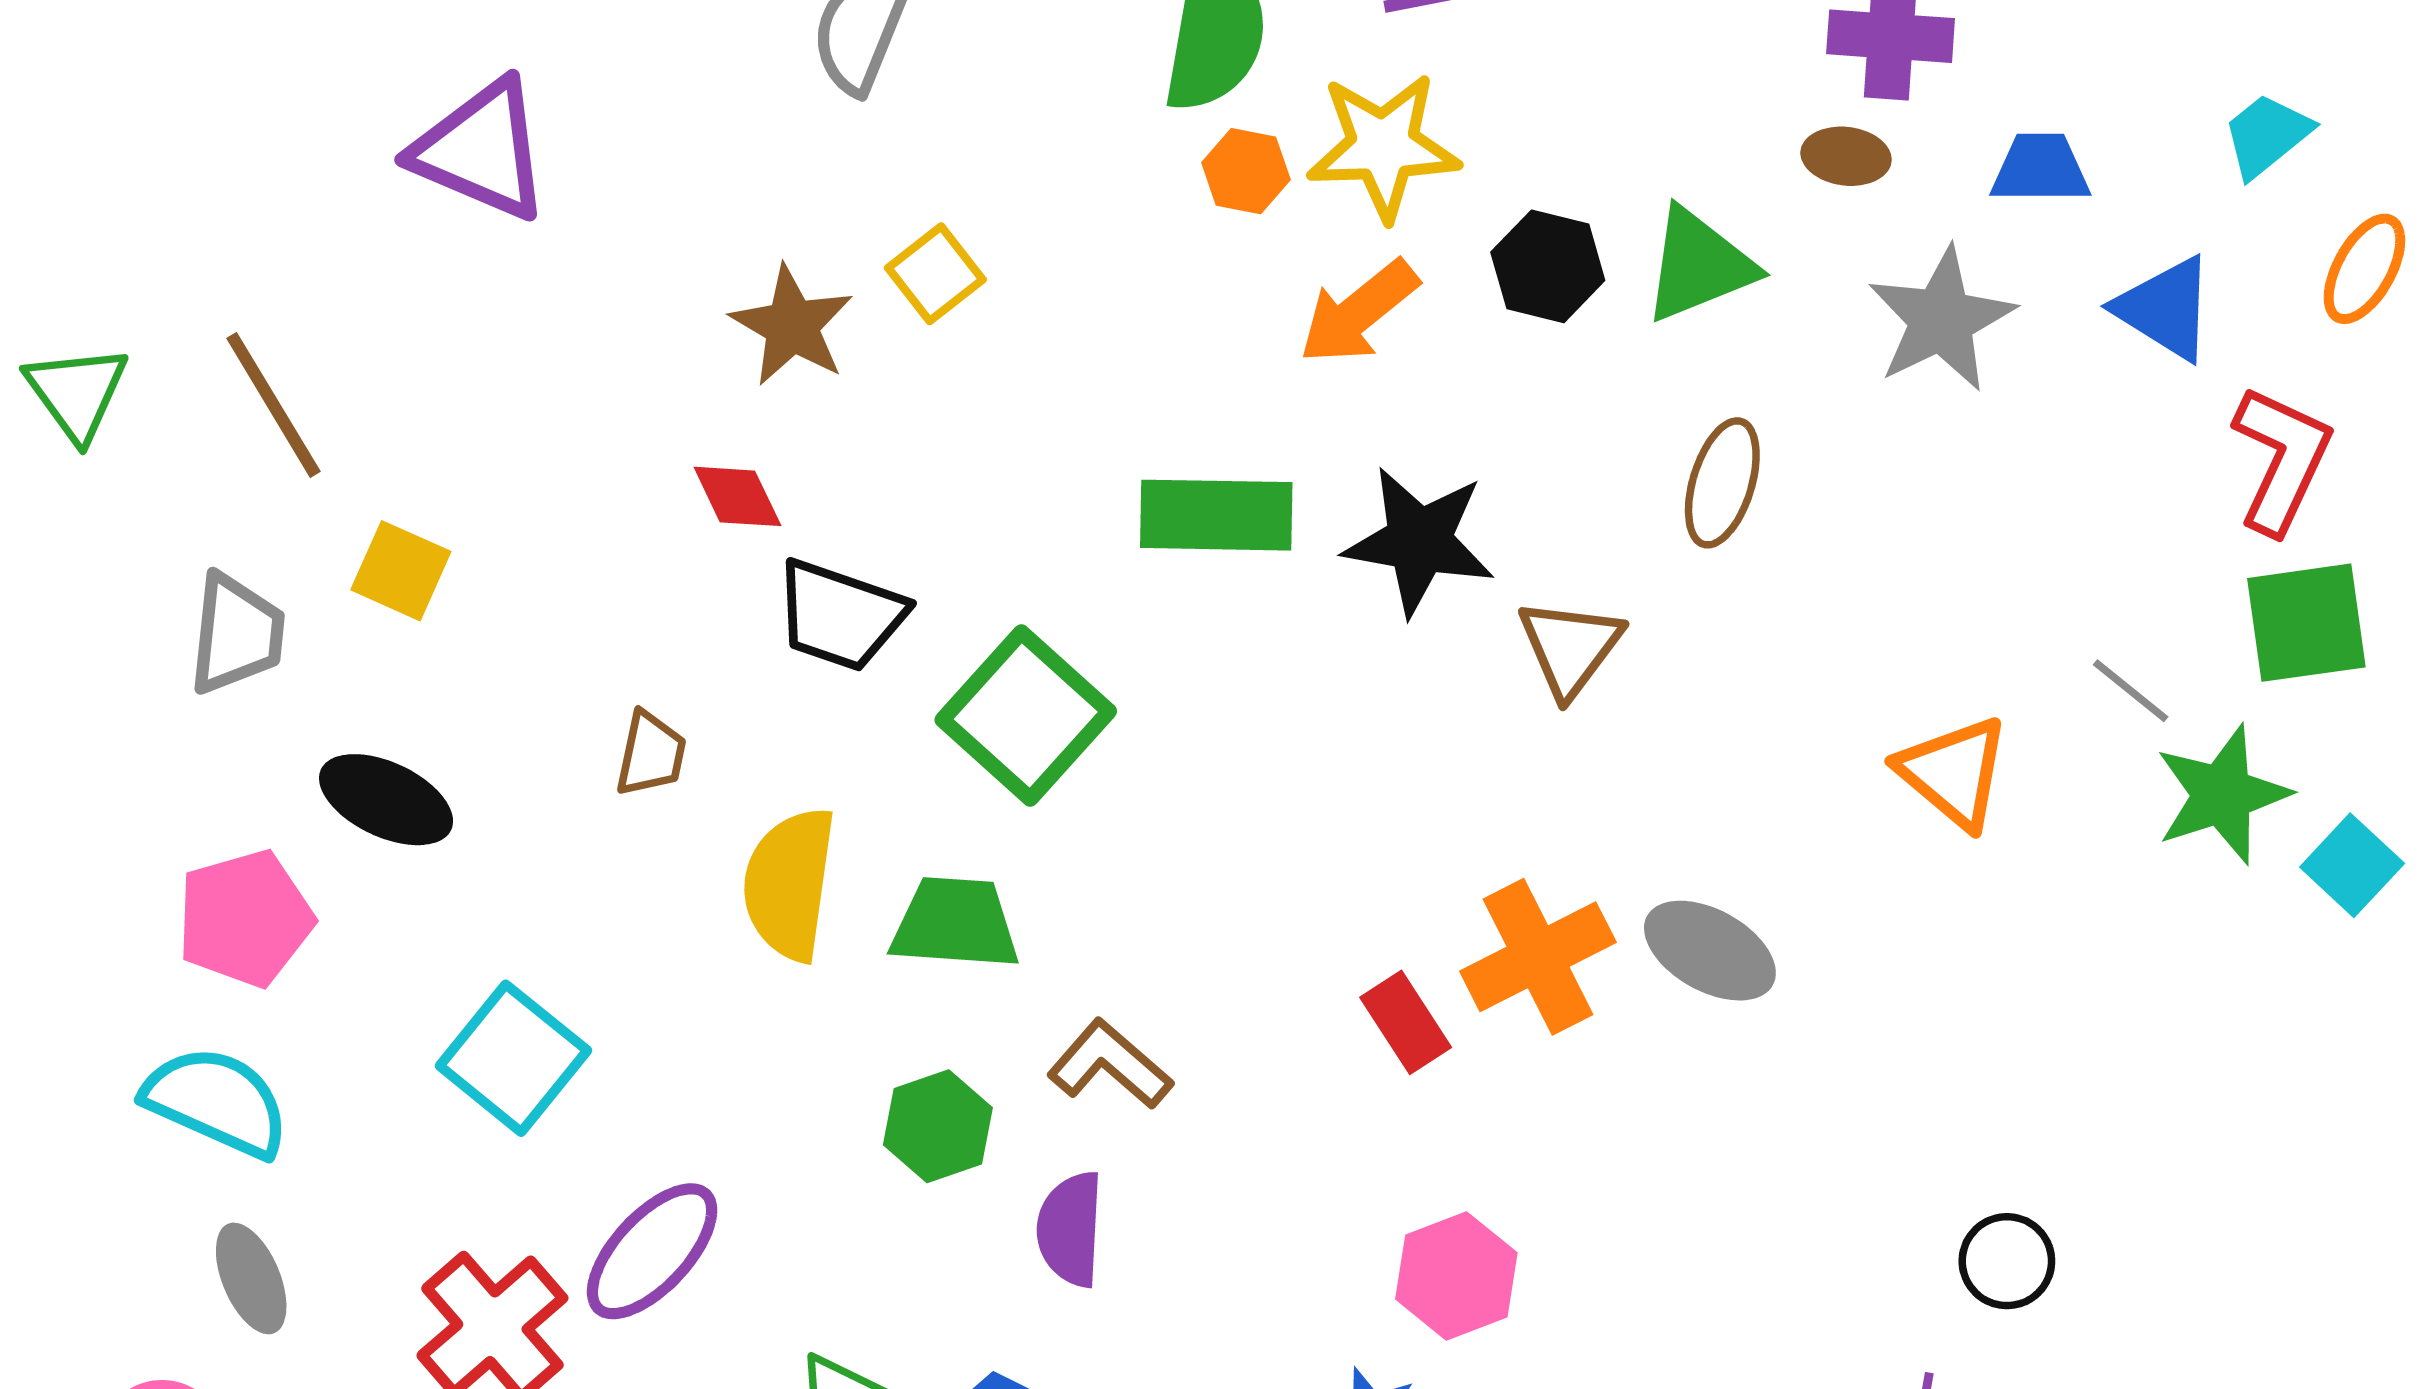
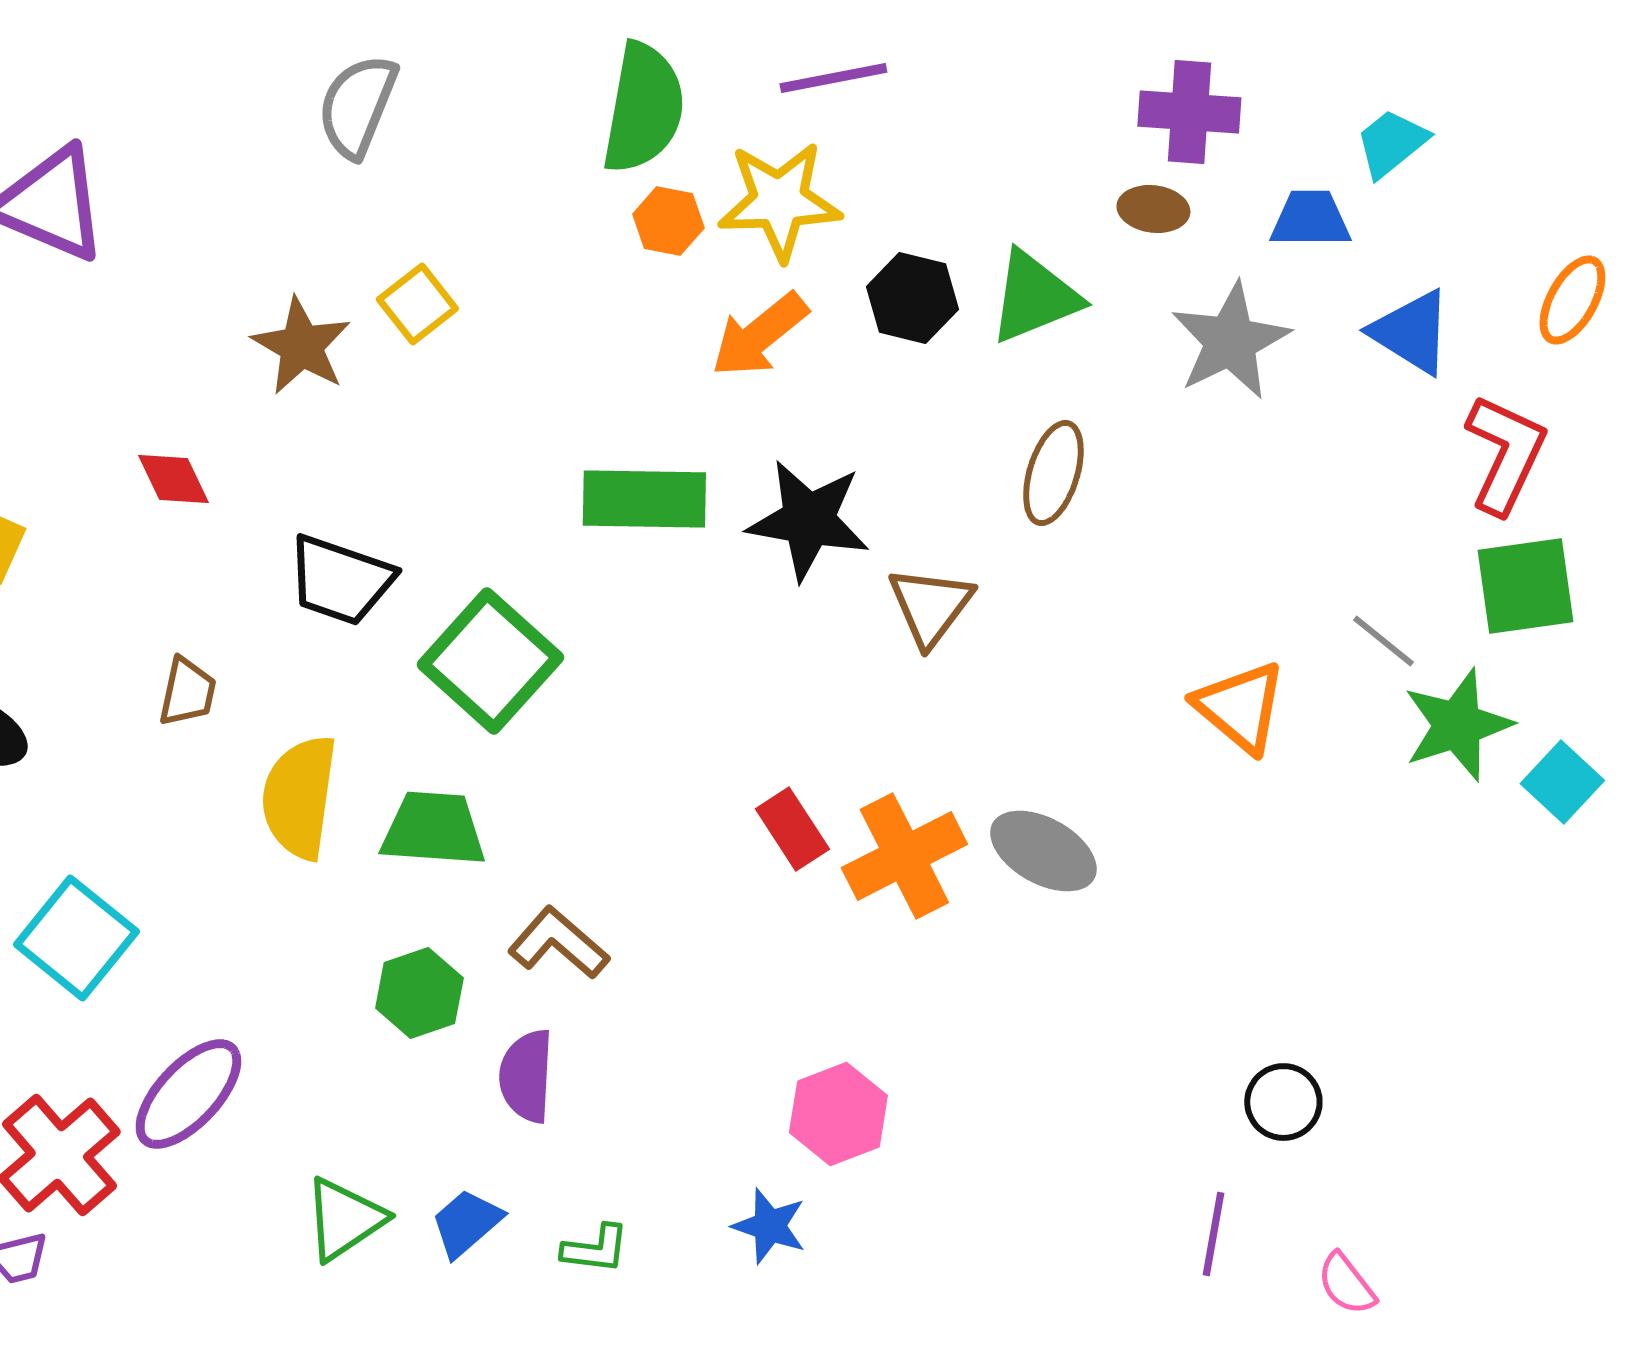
cyan trapezoid: (2267, 135) -> (1391, 143), moved
red diamond: (737, 496) -> (173, 479), moved
red rectangle: (1406, 1022) -> (792, 829), moved

